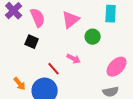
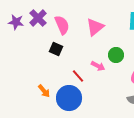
green circle: (93, 37) -> (116, 55), moved

